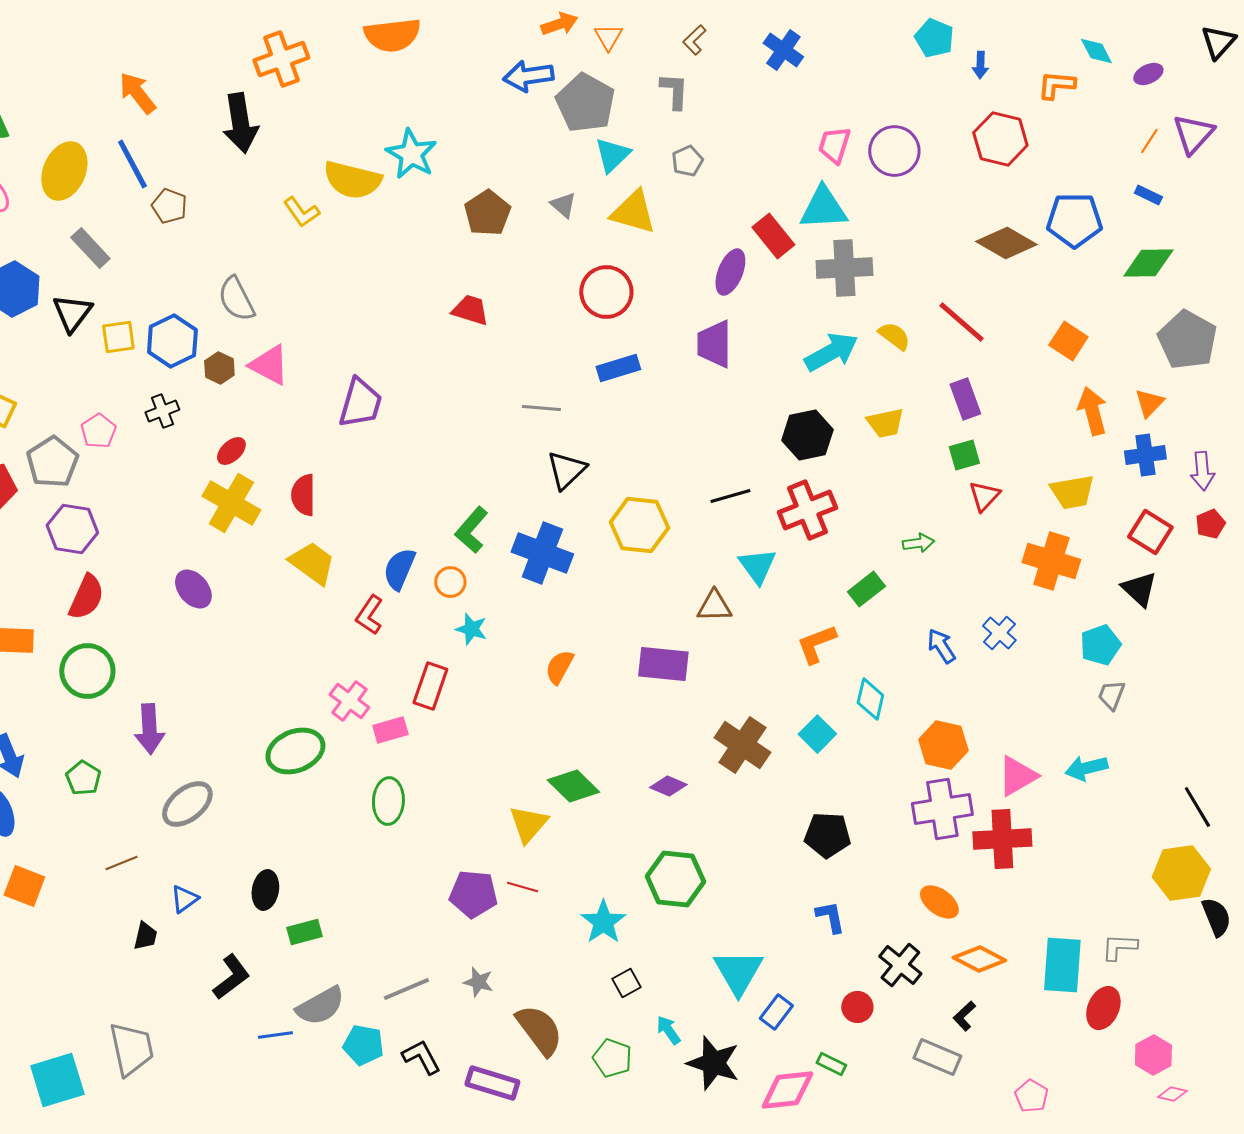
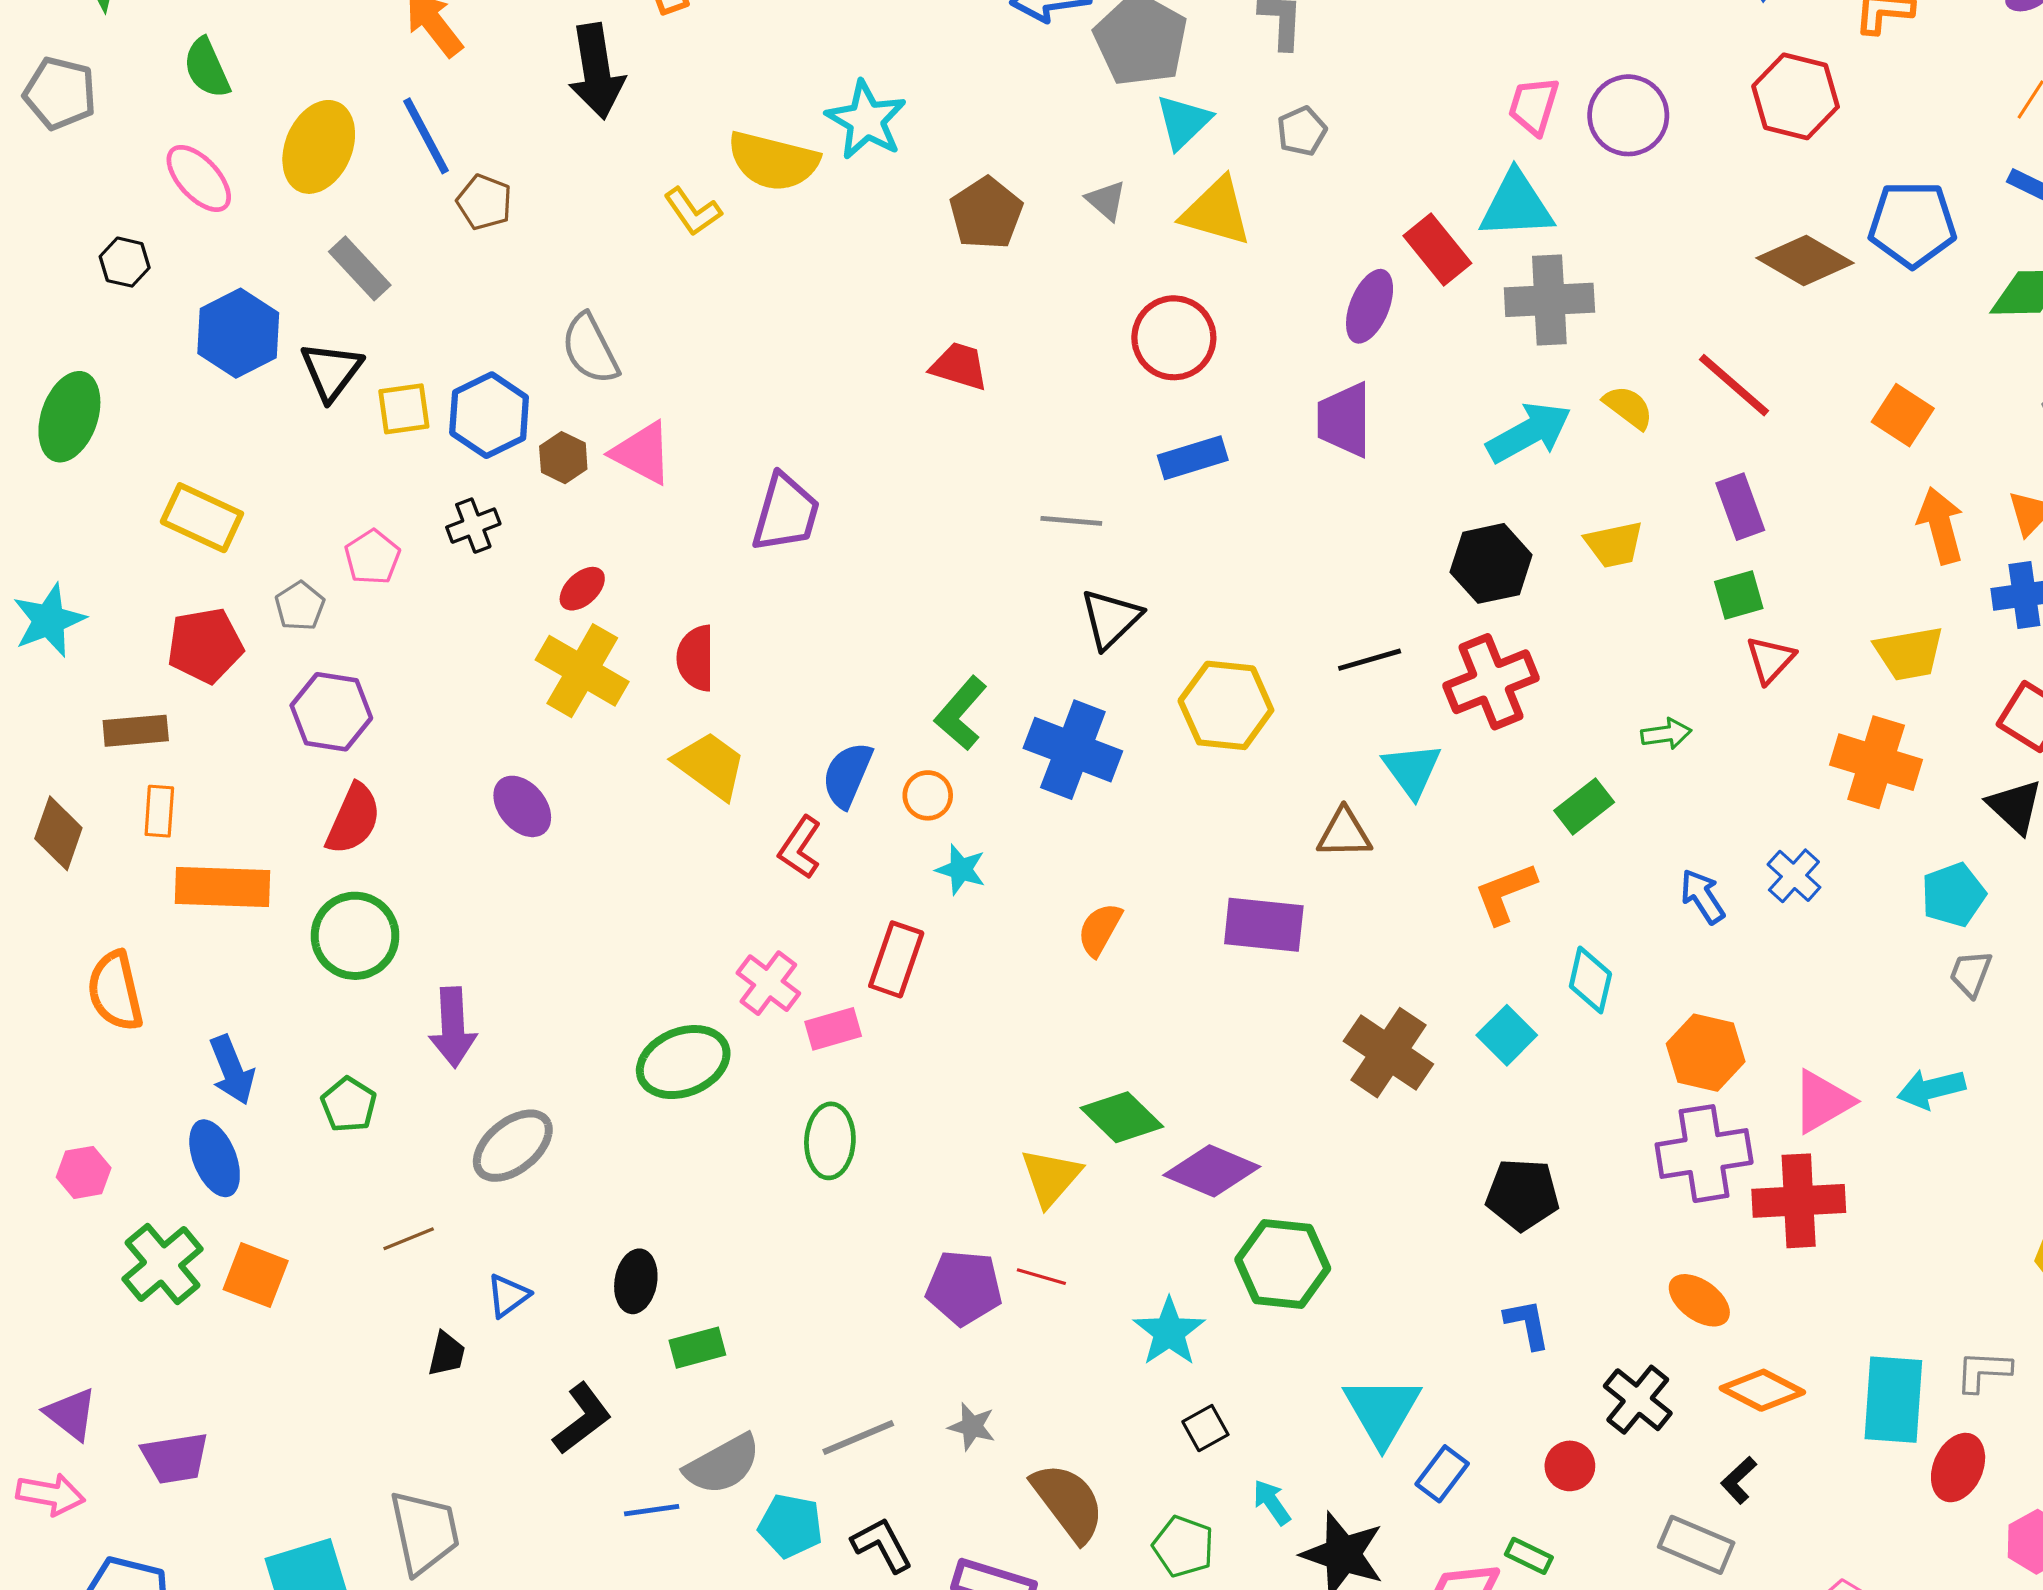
gray pentagon: (52, 462) -> (300, 606), size x0.6
purple diamond: (668, 786) -> (1212, 1171), moved, size x1.6

